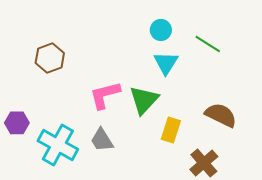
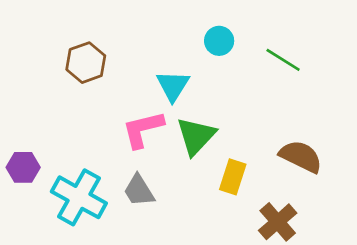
brown hexagon: (50, 58) -> (86, 63), moved
cyan triangle: (166, 63) -> (173, 86), moved

